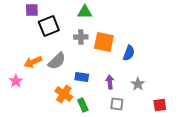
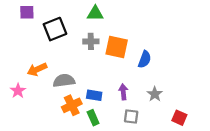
purple square: (32, 10) -> (27, 12), moved
gray semicircle: (57, 61) -> (64, 81), moved, turned -144
blue rectangle: (82, 77) -> (94, 95), moved
orange cross: (64, 94) -> (72, 105), turned 30
red square: (160, 105) -> (179, 118), turned 32

